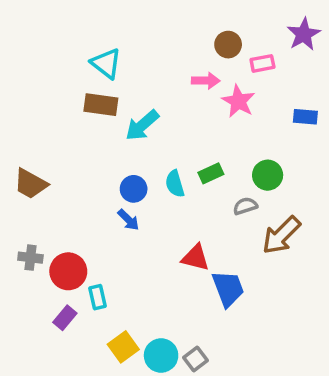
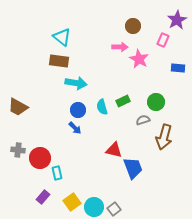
pink rectangle: (262, 63) -> (163, 40), moved, turned -56
cyan arrow: (142, 125) -> (76, 83), moved, turned -130
brown arrow: (281, 235) -> (164, 137), turned -30
purple rectangle: (65, 318) -> (43, 197), moved

